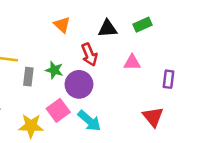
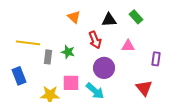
green rectangle: (143, 25) -> (136, 17), turned 72
purple circle: (79, 84) -> (104, 68), moved
pink square: (58, 110) -> (71, 83), turned 36

